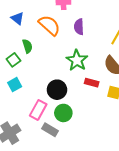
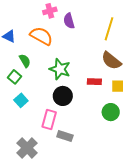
purple semicircle: (79, 27) -> (69, 21), moved
green star: (77, 60) -> (60, 69), moved
green circle: (63, 113) -> (111, 112), moved

